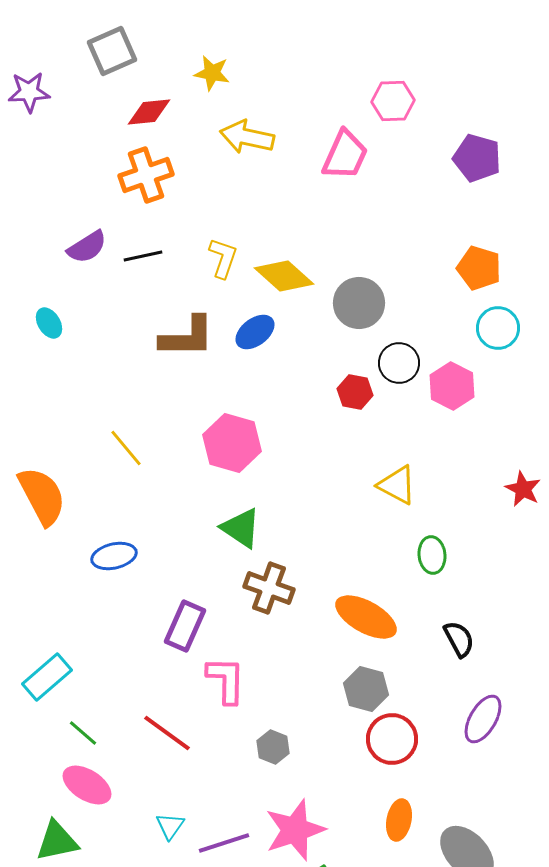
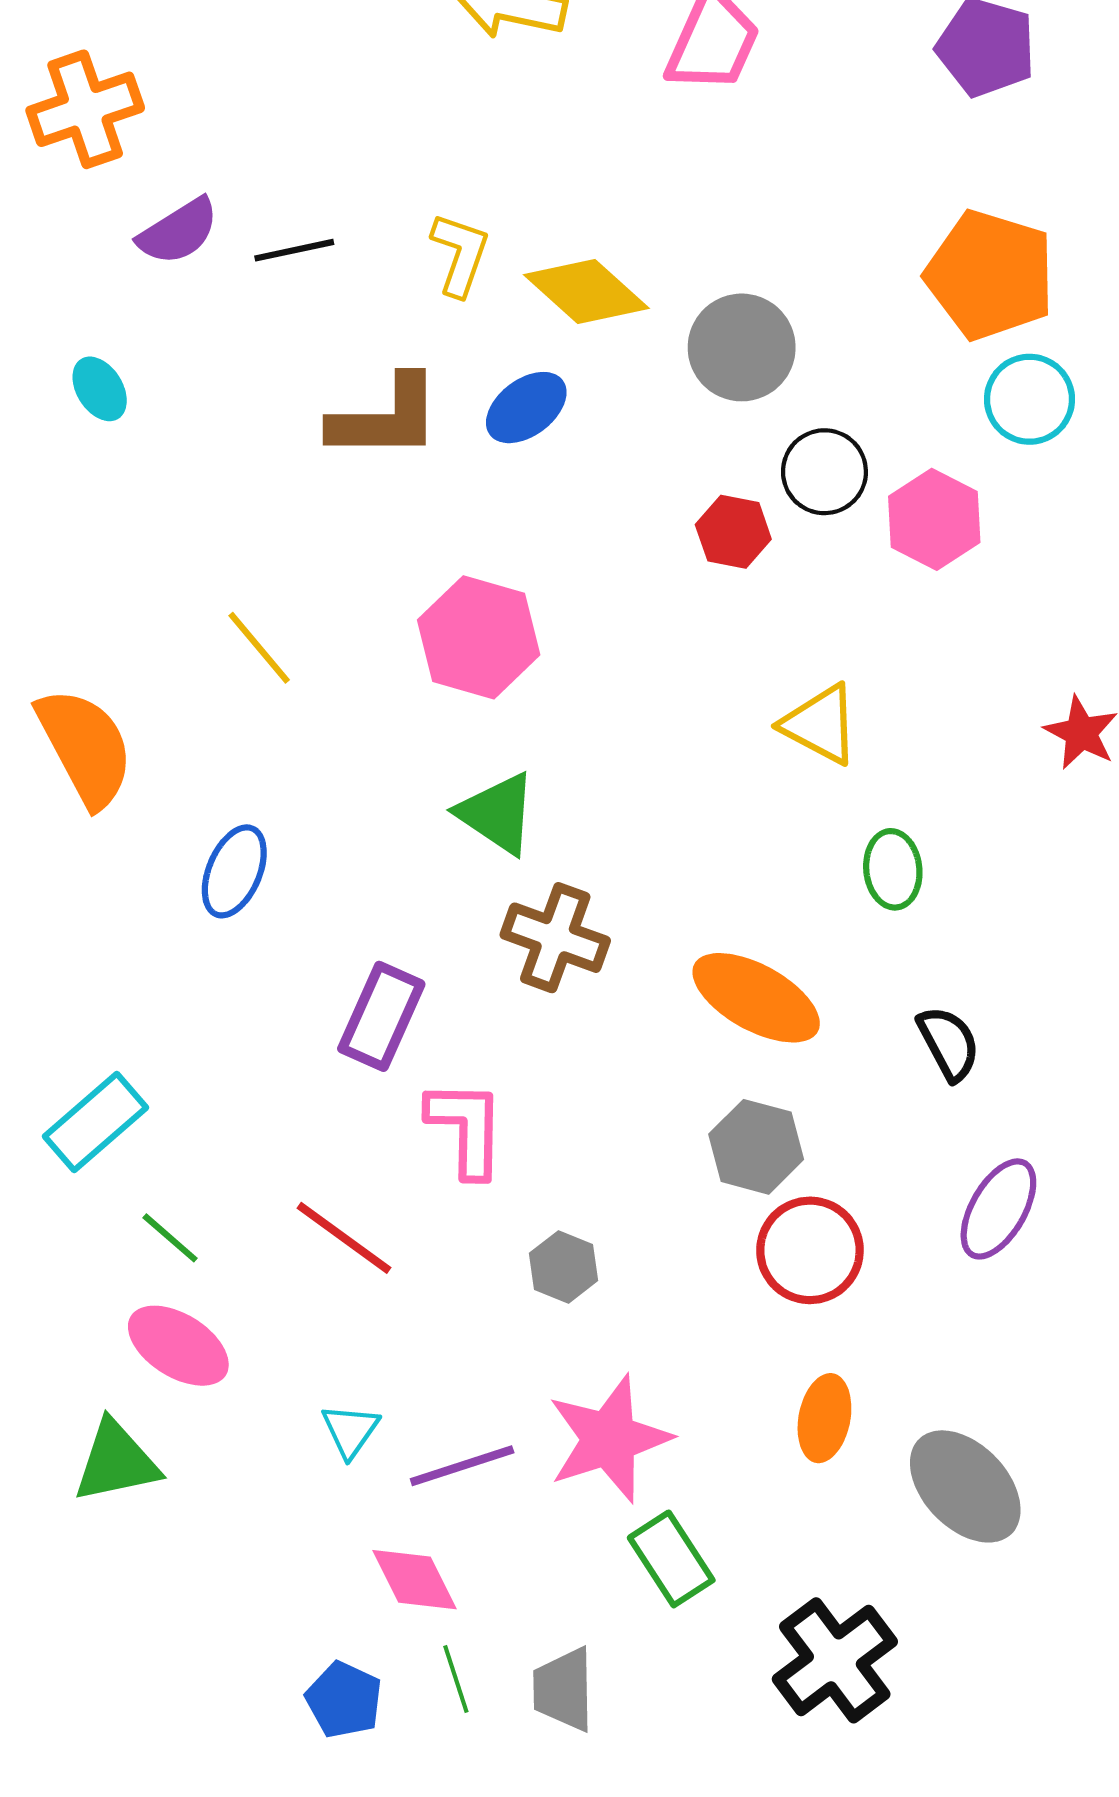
orange cross: (146, 175) -> (85, 109), moved
orange pentagon: (479, 268) -> (990, 275), size x1.4
blue ellipse: (114, 556) -> (234, 871), turned -54

